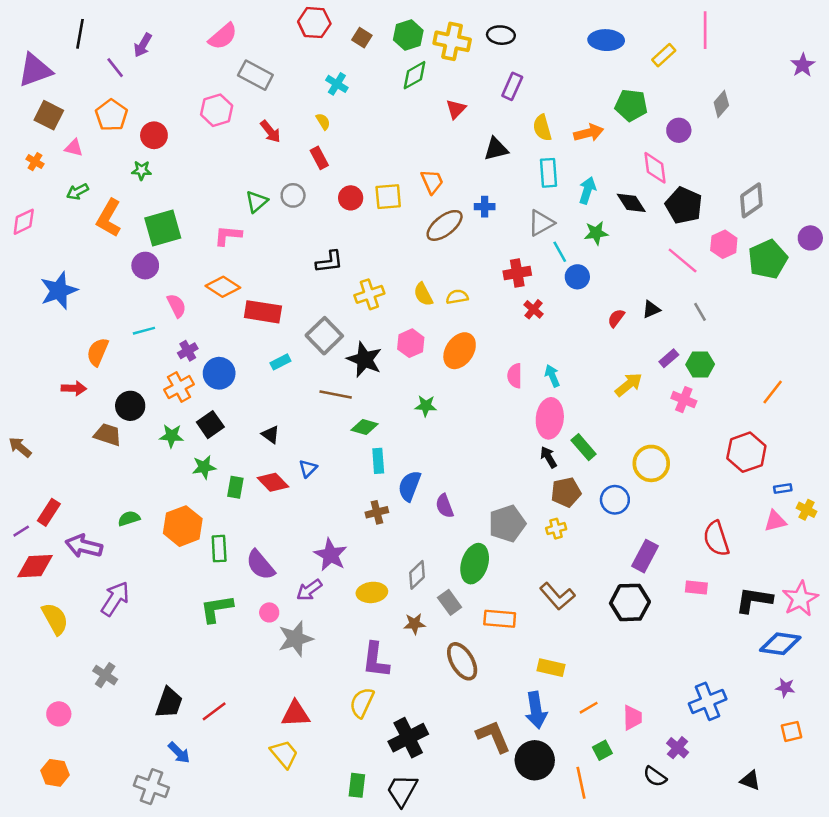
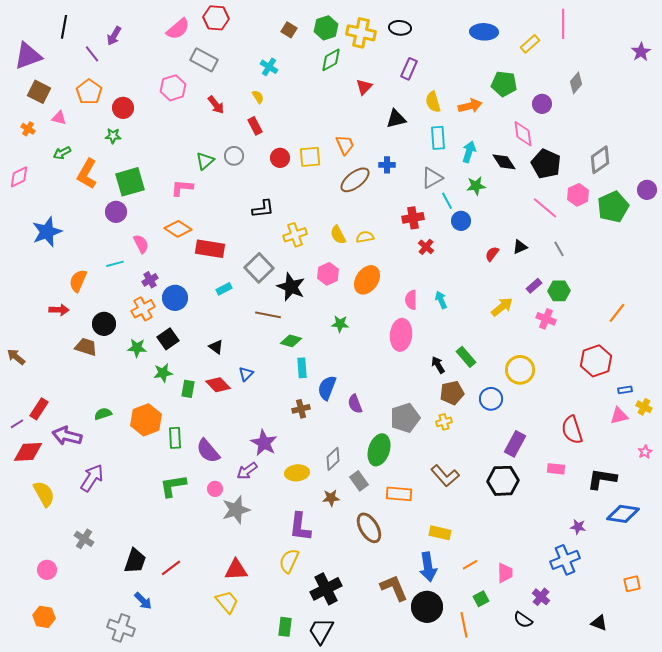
red hexagon: (314, 23) -> (216, 18), moved
pink ellipse: (550, 418) -> (401, 335), moved
pink star: (800, 599) -> (645, 452), moved, size x0.5
purple star: (785, 688) -> (578, 527), moved

